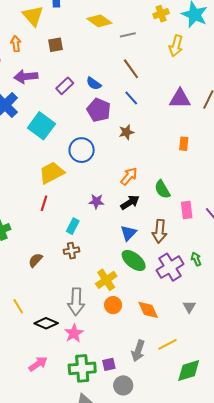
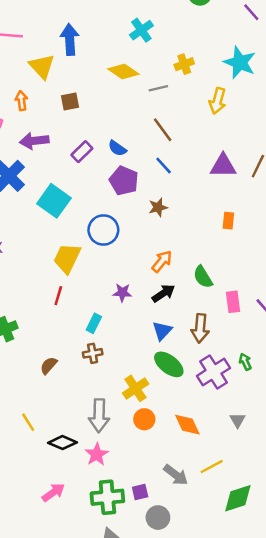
yellow cross: (161, 14) -> (184, 64), moved
yellow trapezoid: (52, 173) -> (67, 258), turned -36
gray arrow: (138, 351) -> (176, 475), turned -70

